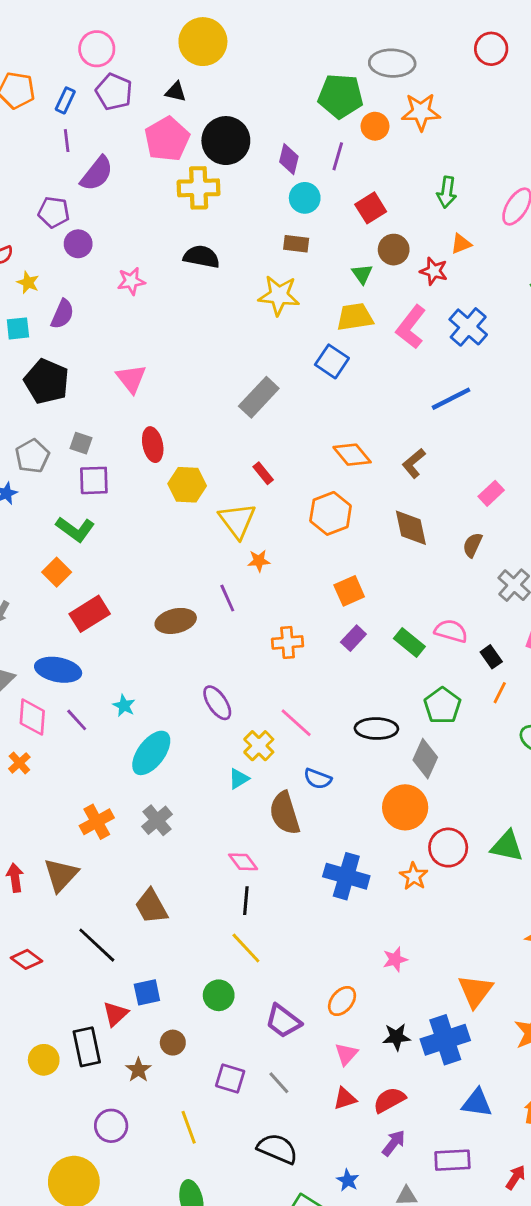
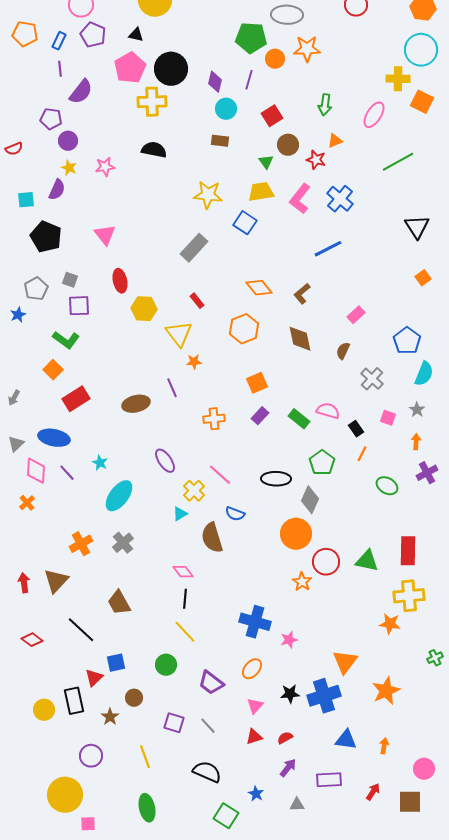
yellow star: (28, 283) -> (69, 168), moved
yellow star: (279, 295) -> (208, 195), moved
blue cross: (346, 876) -> (255, 622), moved
red semicircle: (389, 1100) -> (285, 738), size x0.7

